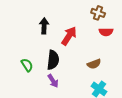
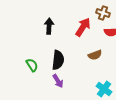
red arrow: (69, 36) -> (83, 27), moved
brown semicircle: (94, 64) -> (95, 55), moved

